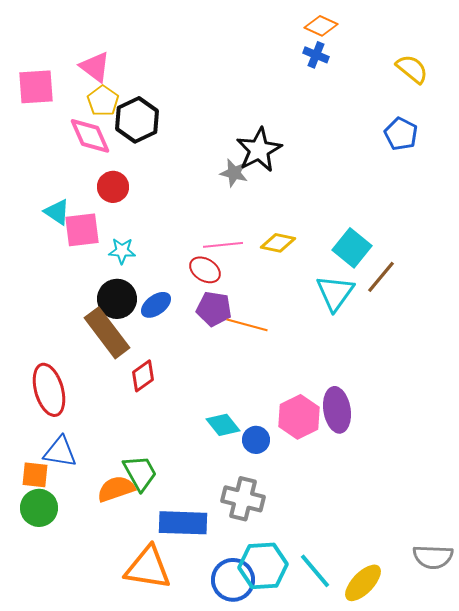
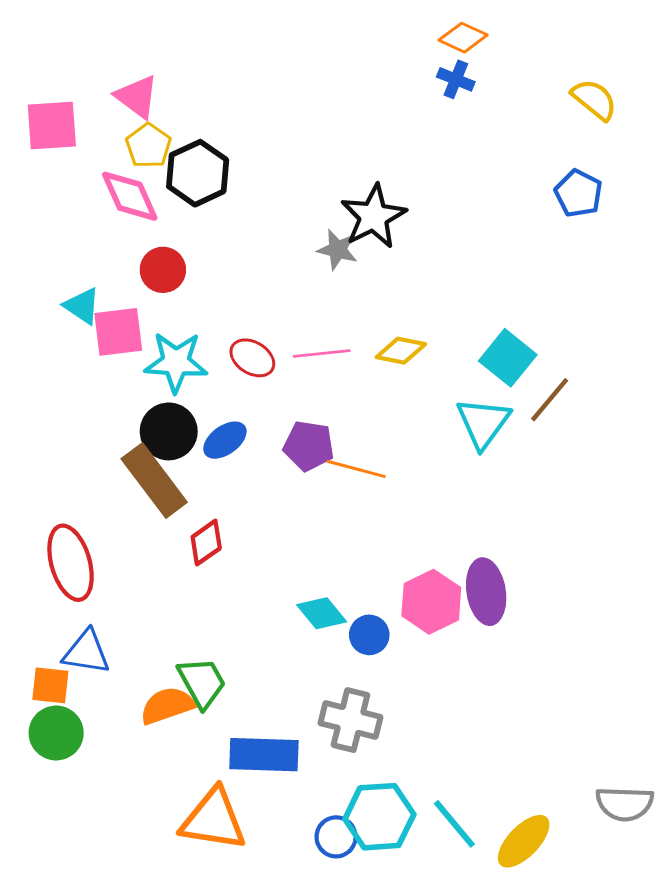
cyan star: (122, 251) -> (176, 362), size x1.6
red ellipse: (205, 270) -> (252, 358), moved
blue circle: (233, 580) -> (336, 837), size x0.7

